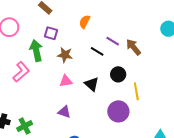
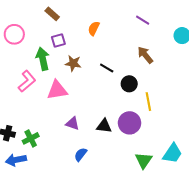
purple square: (51, 33) -> (58, 41), turned -32
purple line: (113, 41) -> (143, 20), moved
black line: (97, 51) -> (107, 68), moved
pink triangle: (66, 81) -> (57, 90), moved, size x1.5
black triangle: (92, 84) -> (104, 126), moved, turned -35

